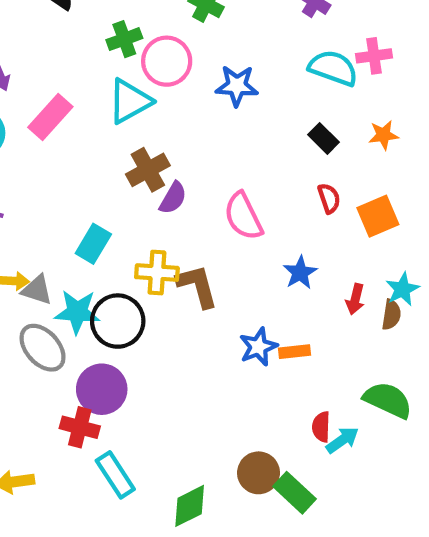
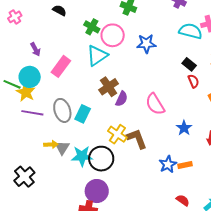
green cross: (124, 39) -> (92, 27), turned -35
red semicircle: (329, 198) -> (193, 81), moved
cyan rectangle: (93, 244) -> (83, 114), moved
yellow cross: (157, 273) -> (117, 134), turned 36
gray triangle: (37, 290) -> (62, 148), turned 49
gray ellipse: (43, 348) -> (62, 110), moved, turned 30
red semicircle: (321, 427) -> (183, 200), moved, turned 128

